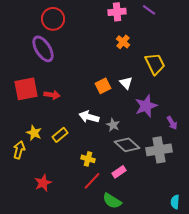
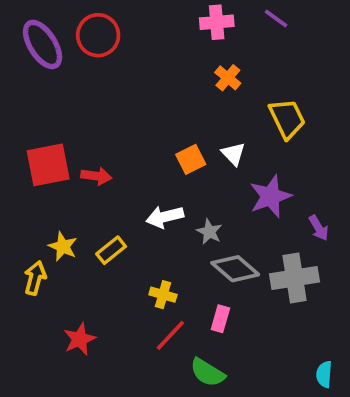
purple ellipse: (43, 49) -> (43, 44), moved
white arrow: (89, 117) -> (165, 217), turned -30
pink rectangle: (119, 172) -> (220, 319), turned -40

